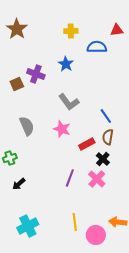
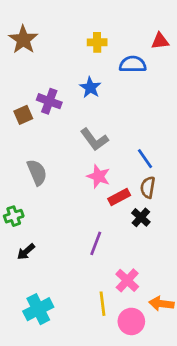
pink star: (62, 129) -> (99, 176), moved
pink cross: (97, 179) -> (127, 280), moved

